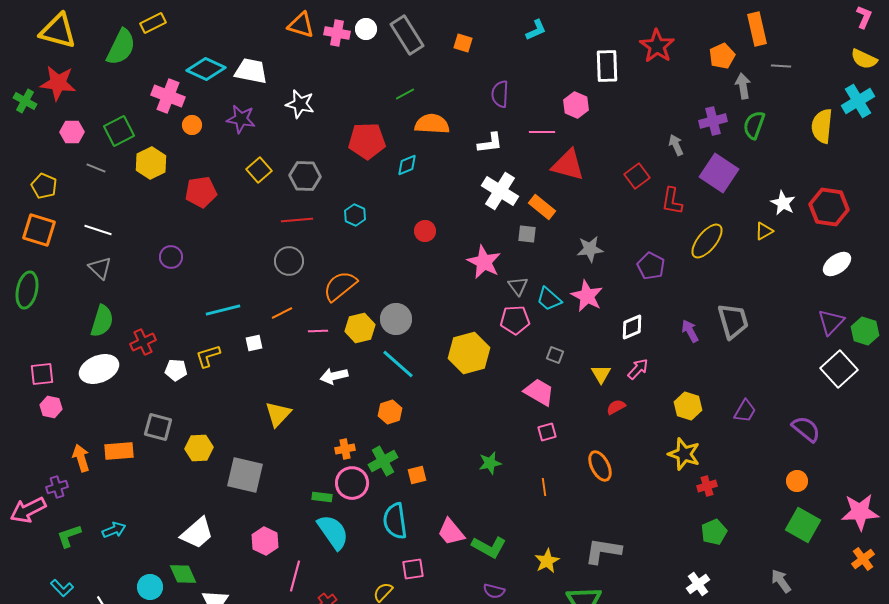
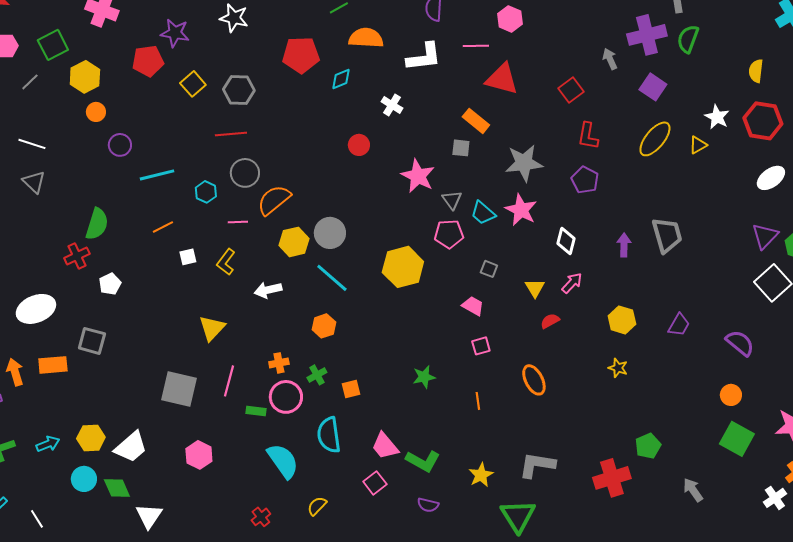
purple cross: (713, 121) -> (647, 35), size x1.4
orange circle: (192, 125) -> (96, 112), moved
yellow semicircle: (822, 126) -> (756, 71), moved, size x0.7
white L-shape: (490, 143) -> (424, 57), size x1.4
gray line: (96, 168) -> (30, 82), turned -66
purple square: (719, 173) -> (653, 87), size x0.7
white cross: (500, 191) -> (392, 105), moved, size x0.6
red pentagon: (201, 192) -> (148, 61), moved
red L-shape: (672, 201) -> (588, 136), moved
cyan hexagon: (355, 215) -> (206, 192), moved
yellow ellipse: (707, 241) -> (655, 139), moved
gray star: (590, 249) -> (524, 163), size x1.4
purple circle: (171, 257) -> (120, 145), moved
gray circle: (289, 261) -> (245, 173), moved
cyan line: (223, 310) -> (157, 175), moved
orange line: (282, 313) -> (163, 227), moved
green semicircle: (102, 321) -> (97, 224), moved
white diamond: (632, 327) -> (566, 241), turned -52
pink line: (318, 331) -> (238, 222), moved
purple arrow: (690, 331) -> (624, 245), turned 30
yellow L-shape: (208, 356) -> (226, 262), moved, turned -36
white ellipse: (99, 369) -> (36, 309), moved
white pentagon: (176, 370) -> (110, 284), turned -30
pink trapezoid: (539, 392) -> (473, 306), size x0.7
yellow hexagon: (199, 448) -> (91, 438), moved
yellow star: (684, 454) -> (618, 368), size x0.6
green cross: (383, 461) -> (317, 375), size x0.7
red cross: (707, 486) -> (612, 478), moved, size x1.8
cyan semicircle: (333, 532) -> (283, 461), moved
pink square: (413, 569) -> (375, 483), moved, turned -30
pink line: (295, 576) -> (229, 381), moved
gray arrow: (781, 581) -> (693, 490), moved
white cross: (698, 584) -> (775, 498), moved
cyan circle: (150, 587) -> (84, 479), moved

